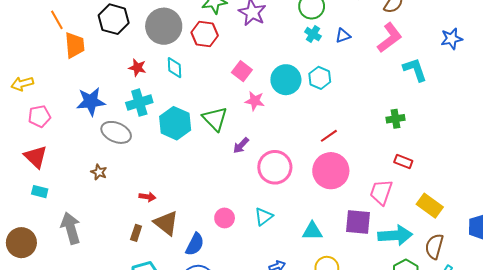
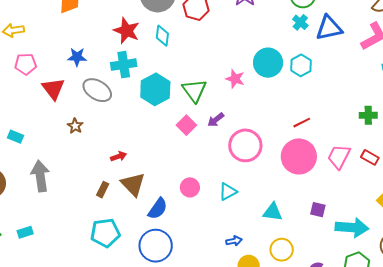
blue triangle: (343, 36) -> (329, 28), size x1.8
red star: (137, 68) -> (127, 31), size x1.5
pink square: (242, 71) -> (186, 125), moved
blue star: (91, 102) -> (77, 57), size x0.7
red triangle: (36, 157) -> (53, 89), moved
pink trapezoid: (381, 192) -> (339, 157), moved
red arrow: (147, 197) -> (119, 156), turned -35
purple square: (358, 222) -> (318, 210), size x0.6

